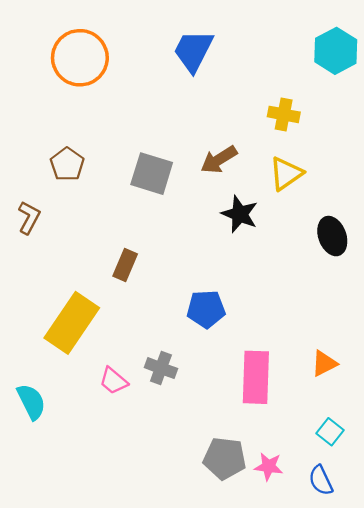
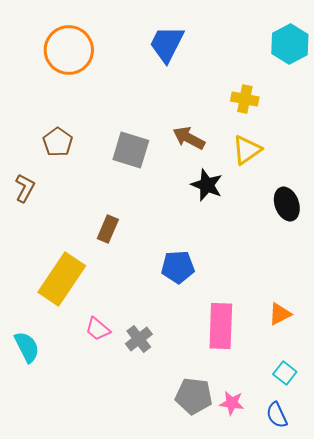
brown arrow: (219, 160) -> (189, 138), turned 60
gray cross: (161, 368) -> (139, 339), moved, turned 32

